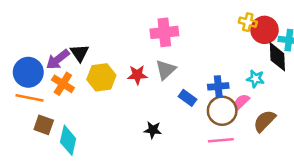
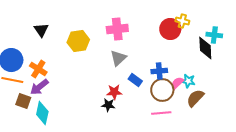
red circle: (264, 30) -> (170, 29), moved
black triangle: (80, 53) -> (41, 30), moved
purple arrow: (58, 59) -> (39, 87), moved
red star: (137, 75) -> (114, 92), moved
yellow hexagon: (101, 77) -> (78, 41), moved
cyan star: (256, 79) -> (188, 81), moved

